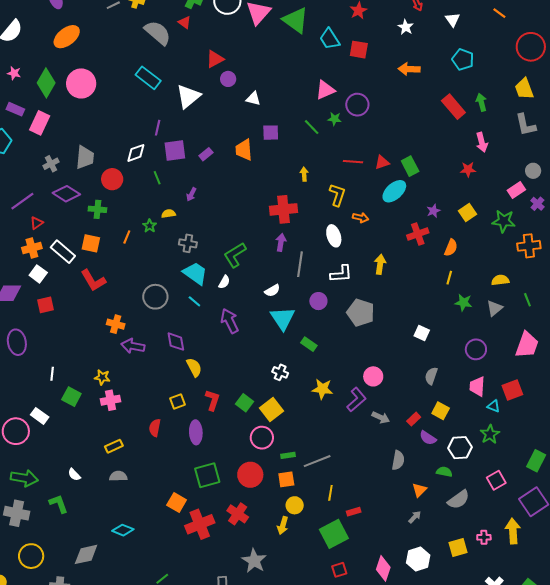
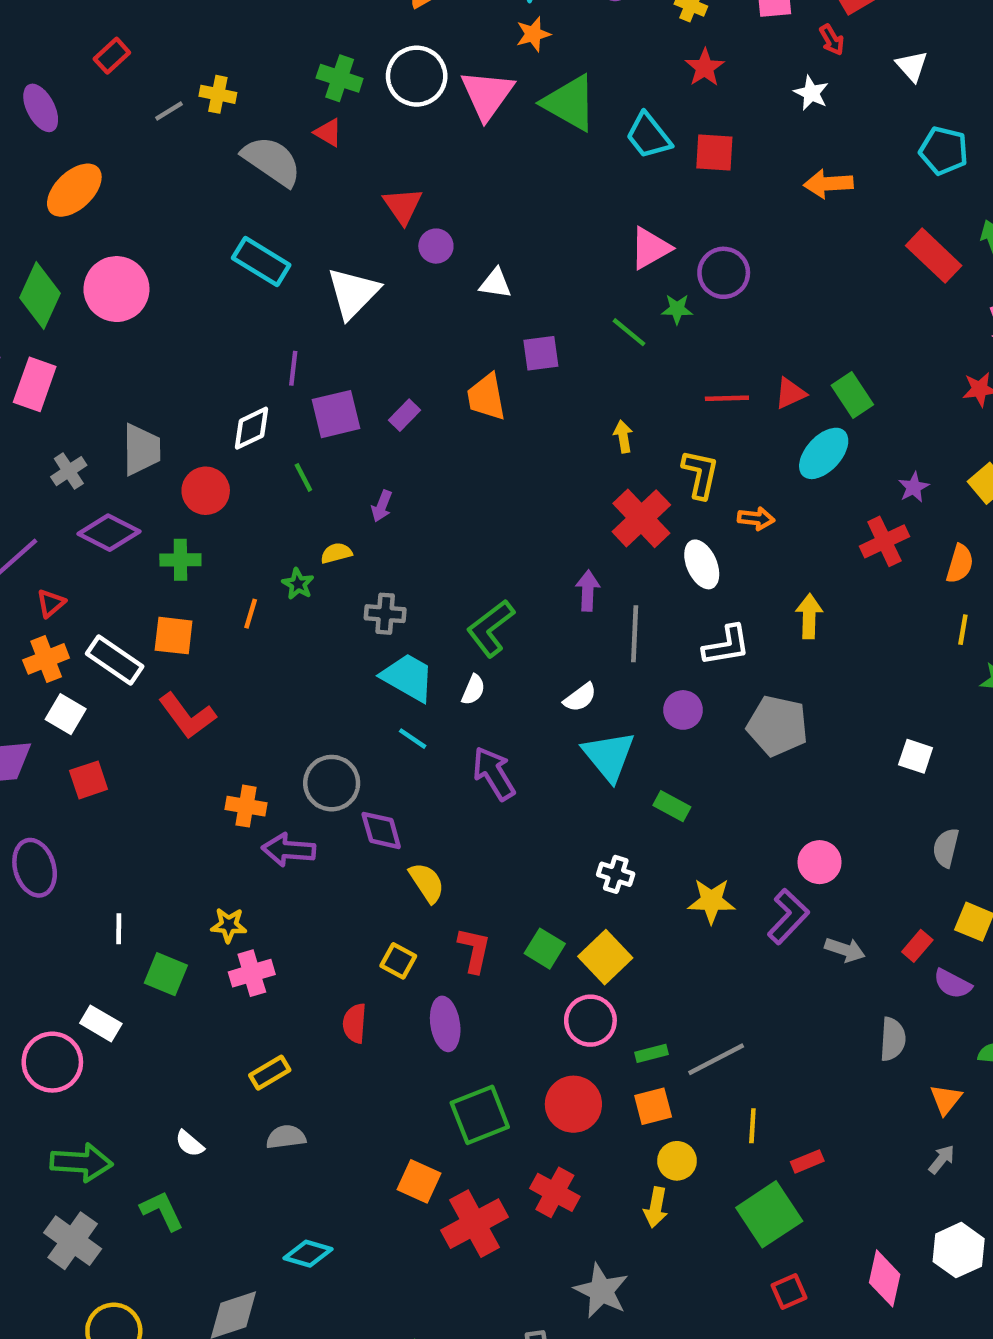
red triangle: (215, 59) -> (403, 206), turned -30
red cross: (283, 209) -> (641, 518), moved, turned -32
gray circle: (155, 297) -> (332, 783), moved
yellow square: (177, 402) -> (398, 961), turned -35
gray cross: (17, 513) -> (73, 1241), turned 30

